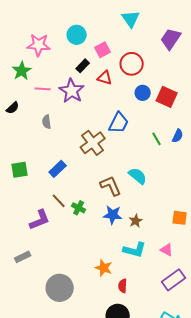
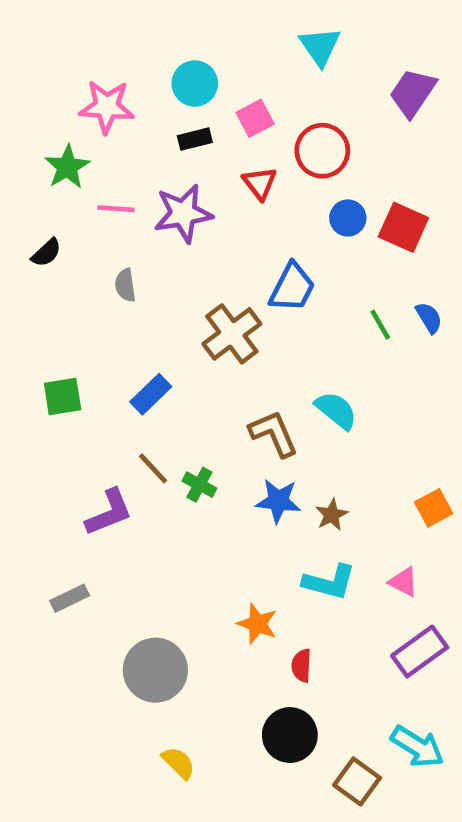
black rectangle: (83, 66) -> (195, 139), moved, turned 32
red triangle: (105, 78) -> (260, 183), turned 35
purple star: (72, 91) -> (183, 213), turned 30
blue semicircle: (178, 136) -> (429, 318), turned -56
orange square: (180, 218) -> (434, 508), turned -35

